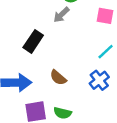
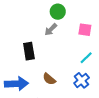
black rectangle: (33, 41) -> (29, 51), turned -42

